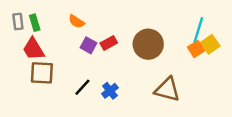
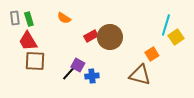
brown circle: (148, 44) -> (110, 37), moved
purple square: (88, 45) -> (78, 65), moved
orange square: (196, 49) -> (152, 54), moved
blue cross: (110, 91) -> (92, 76), turned 32

